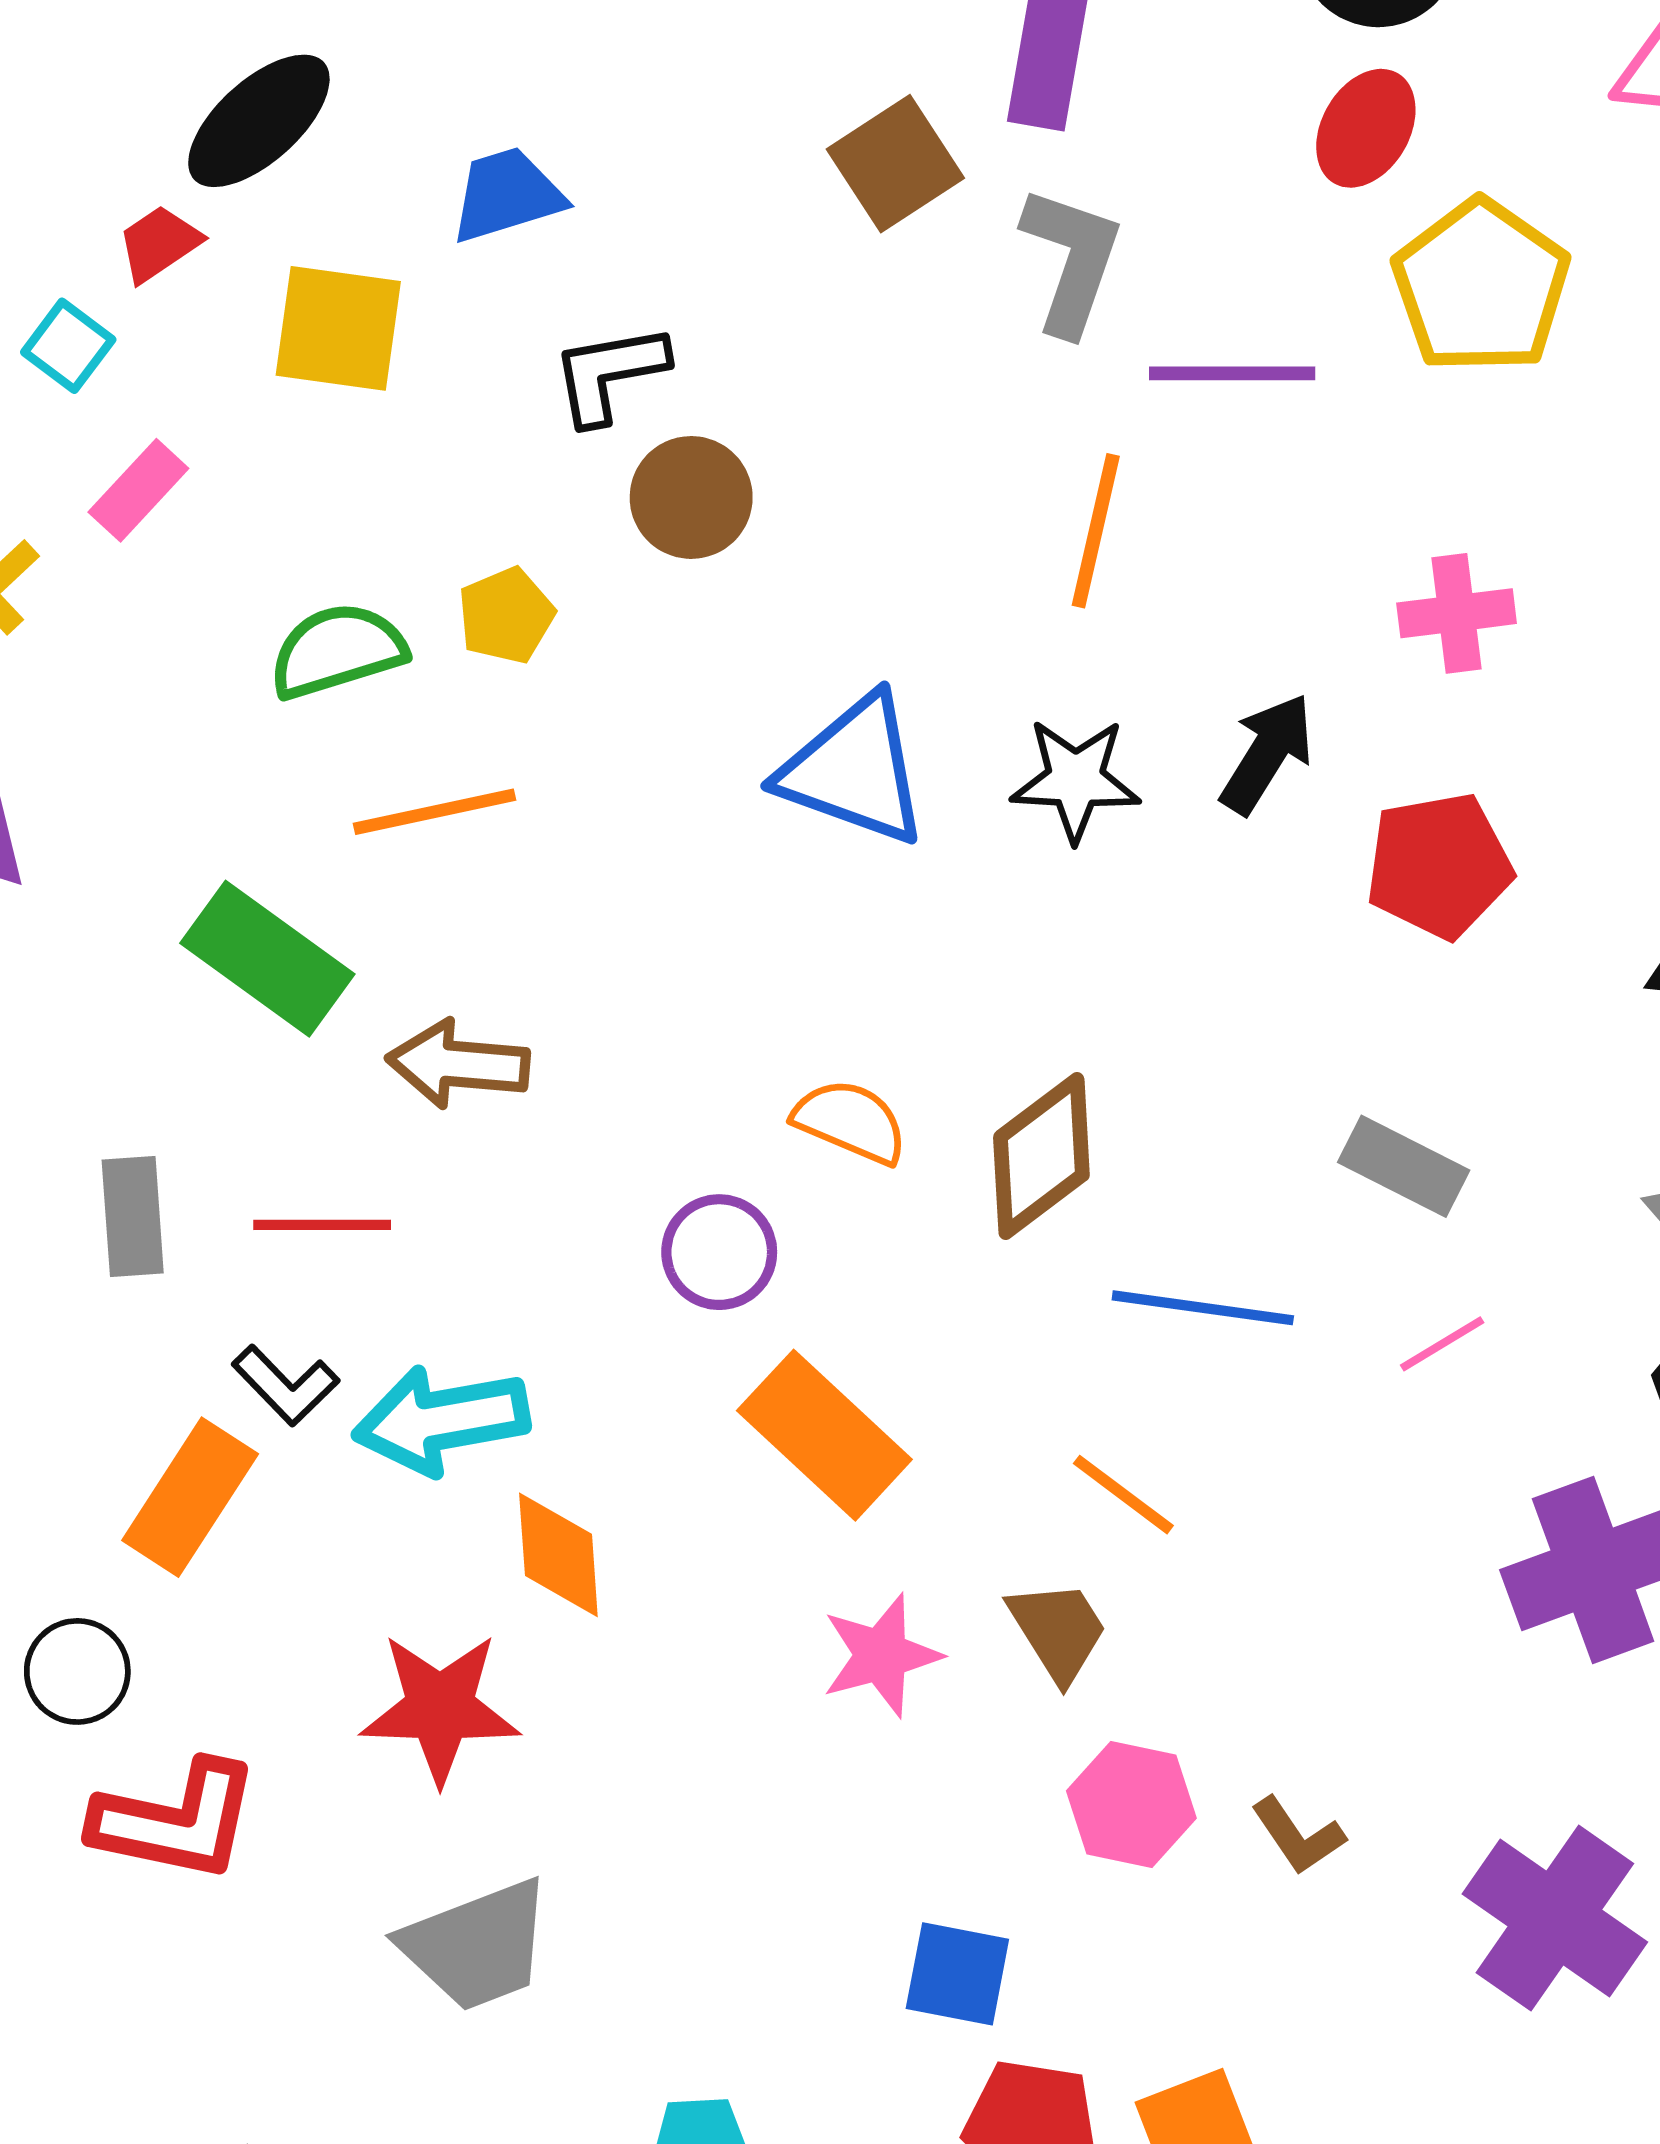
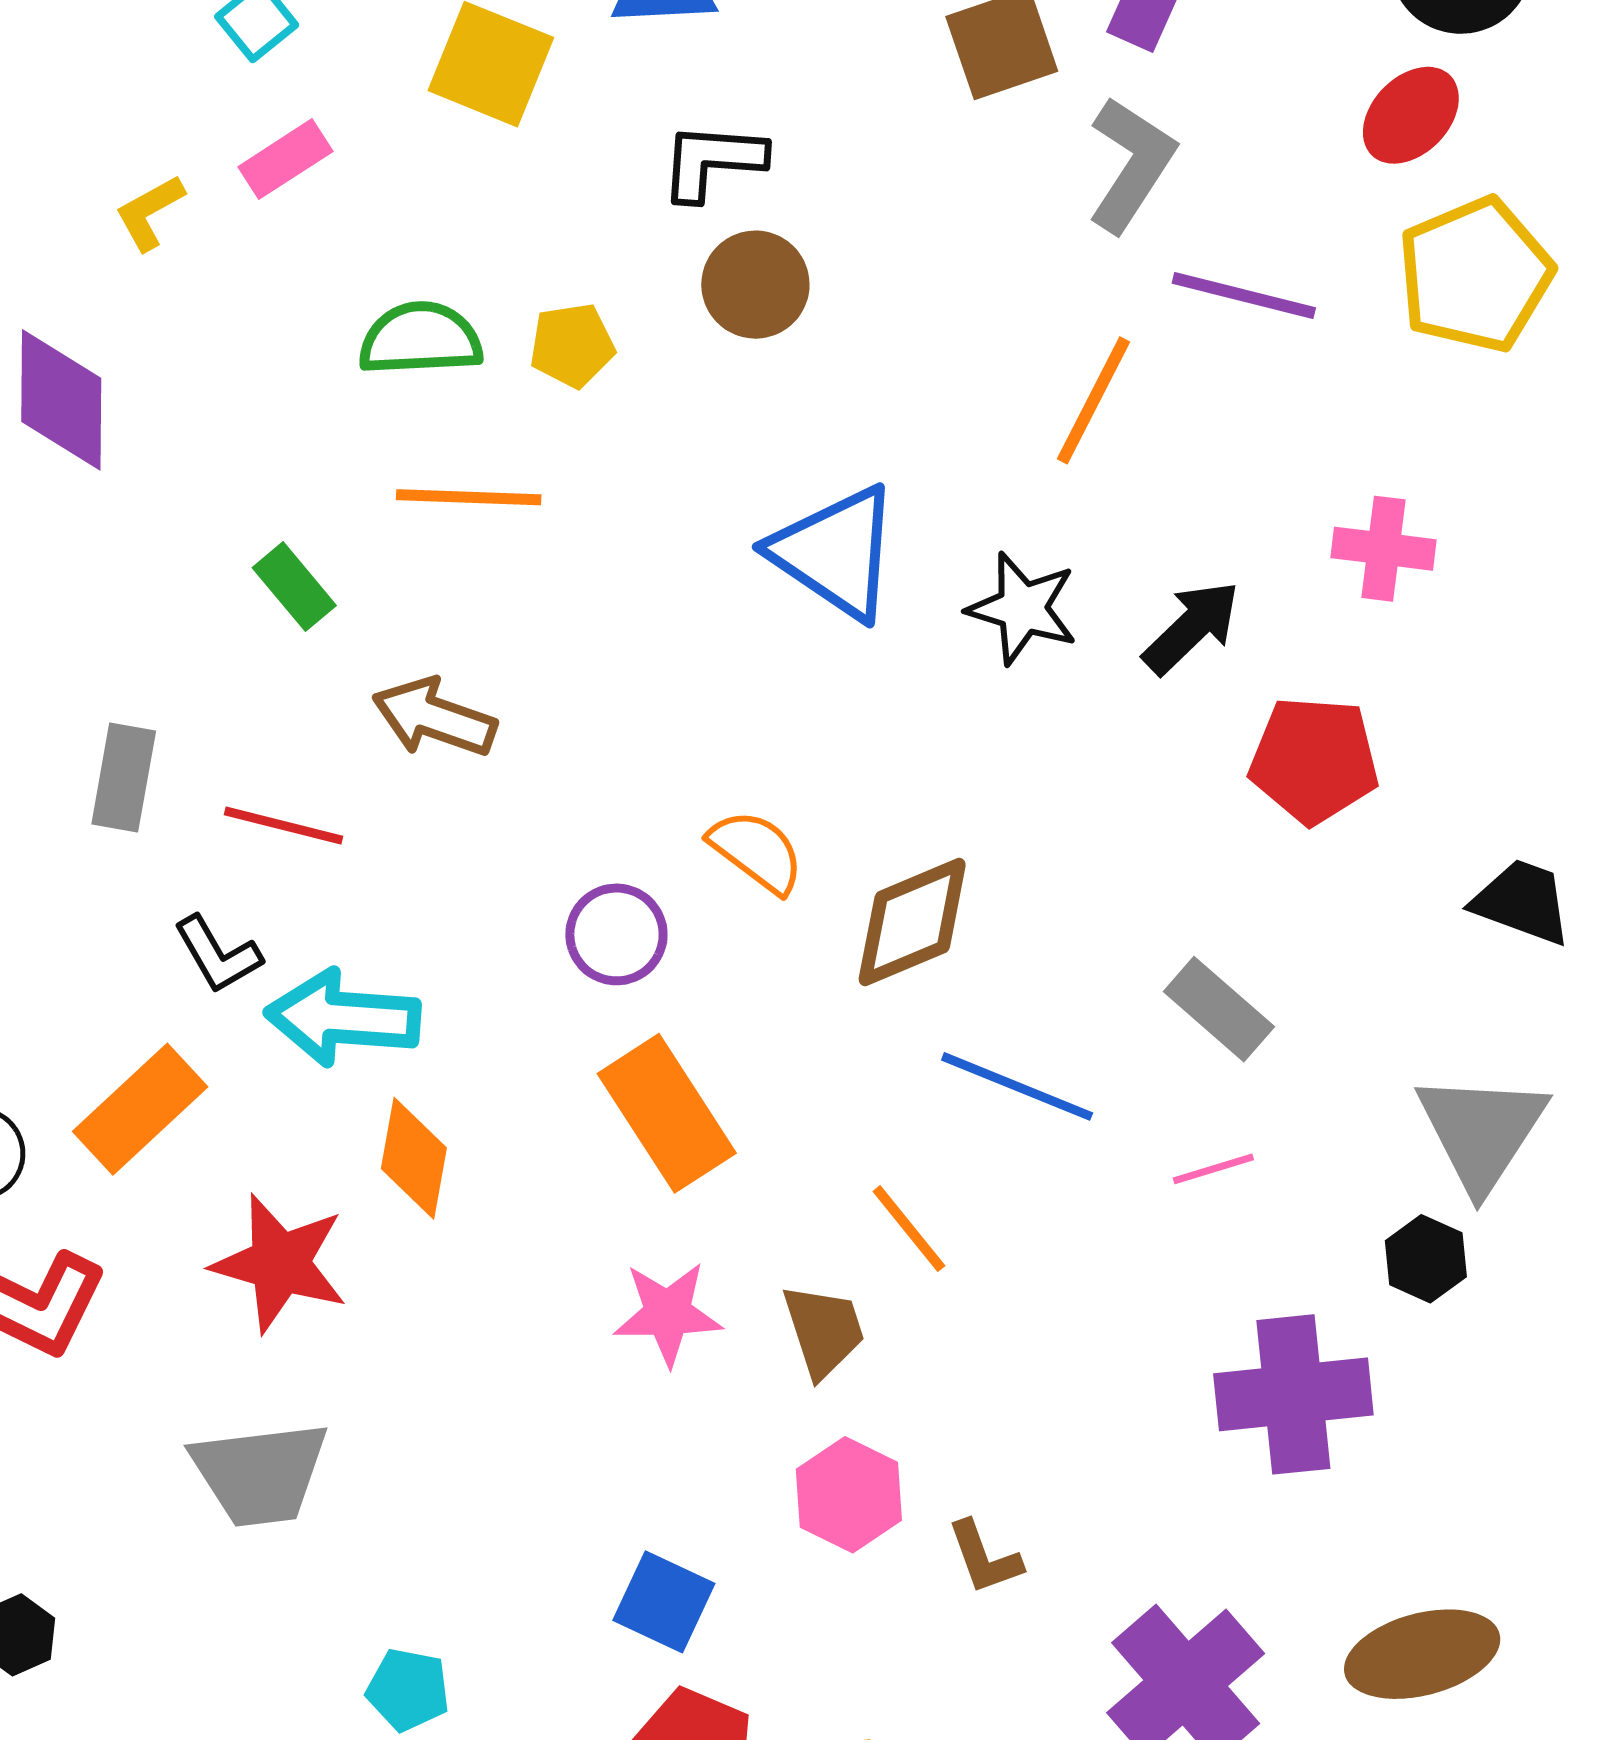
green rectangle: (267, 959) -> (294, 587), size x0.6
orange rectangle: (190, 1497) -> (140, 1109), moved

